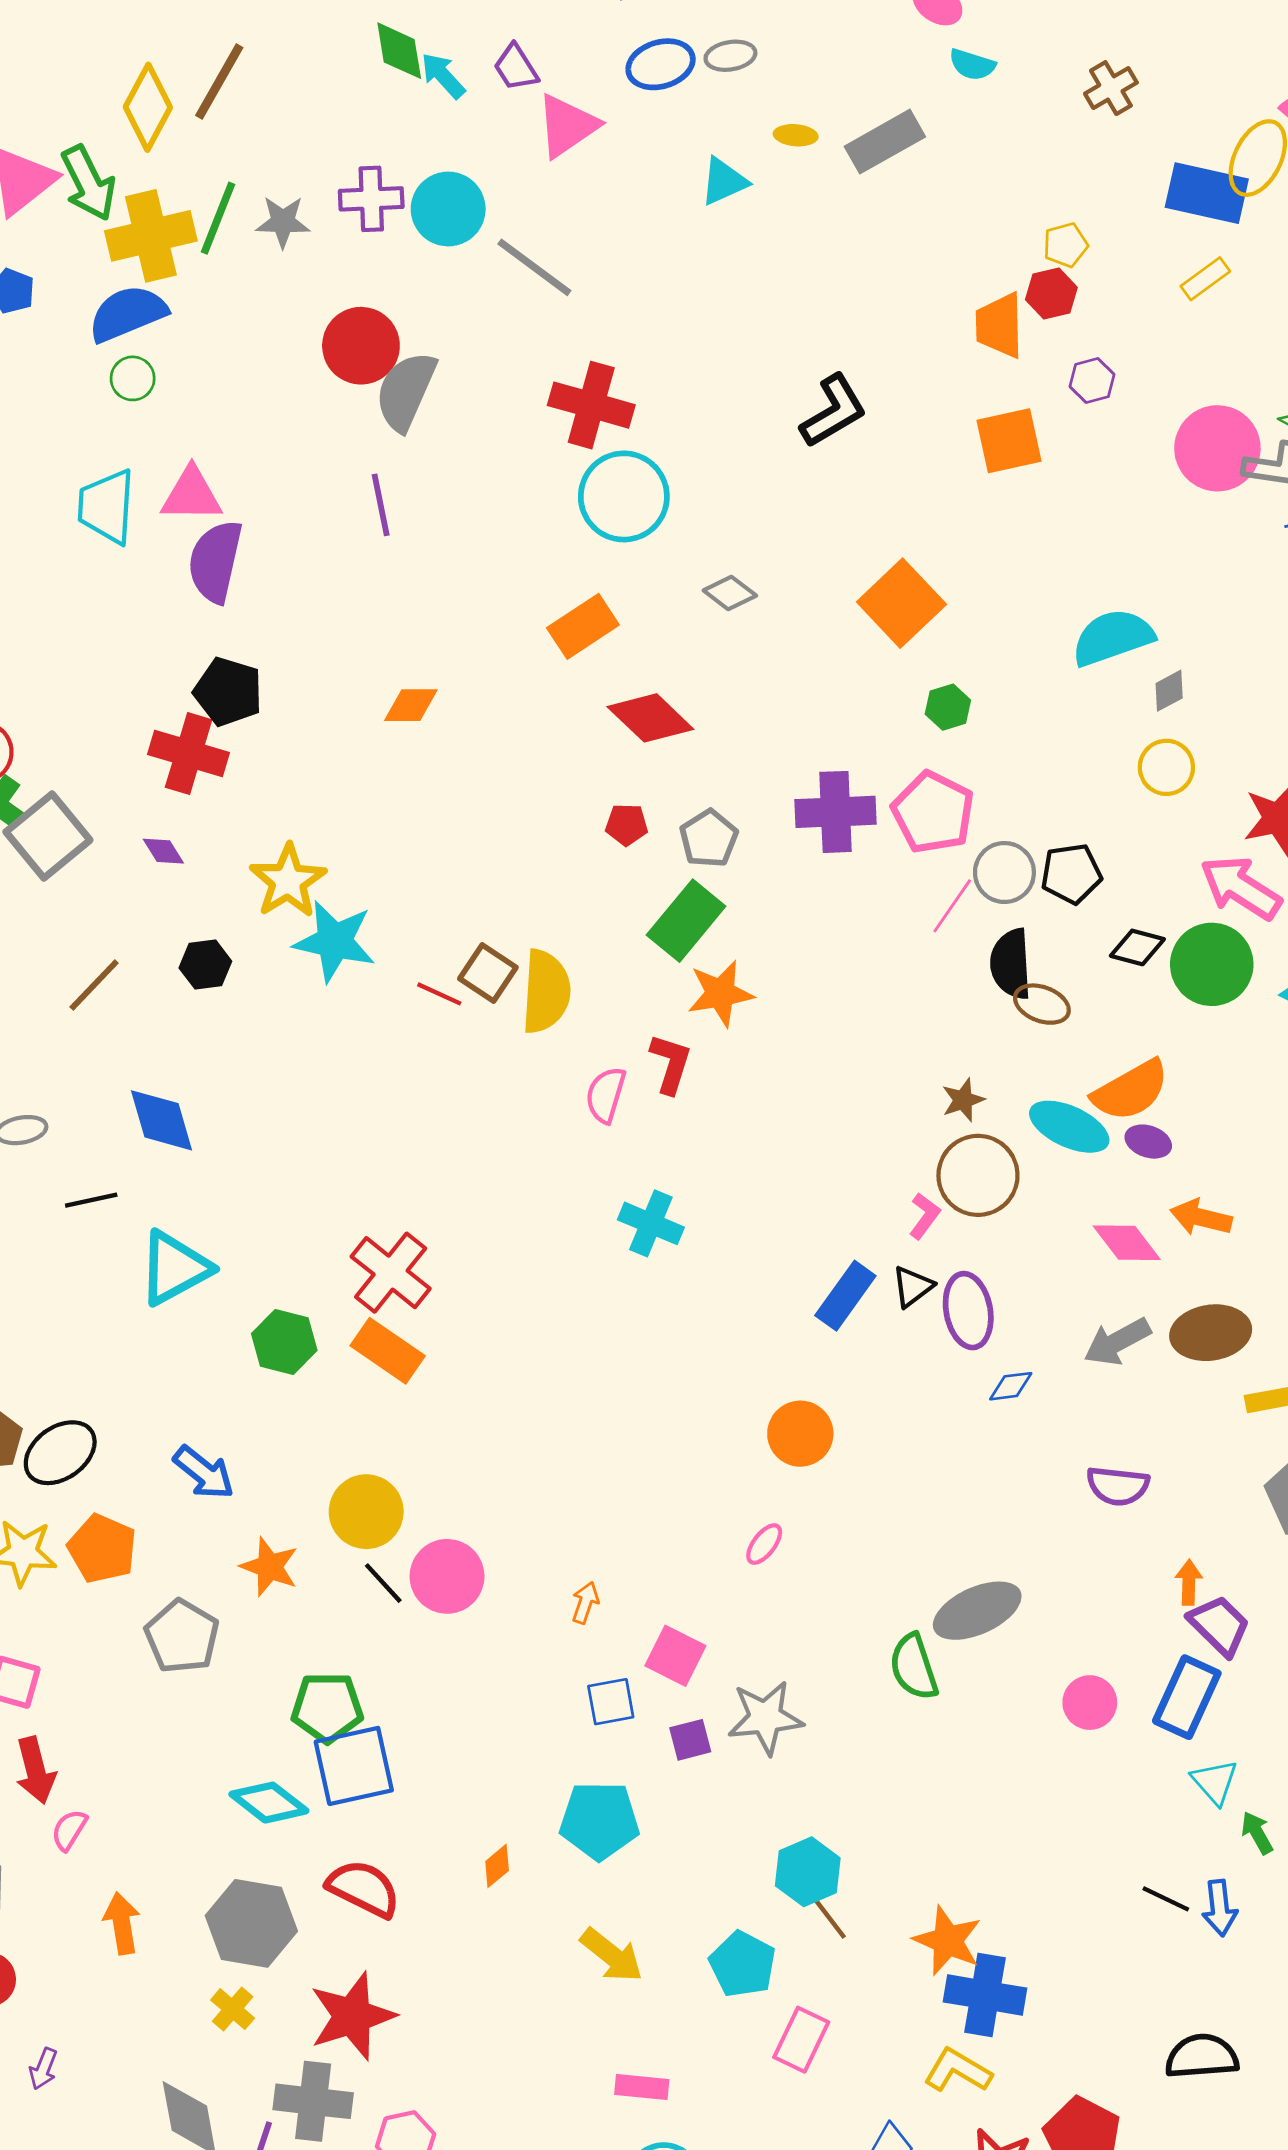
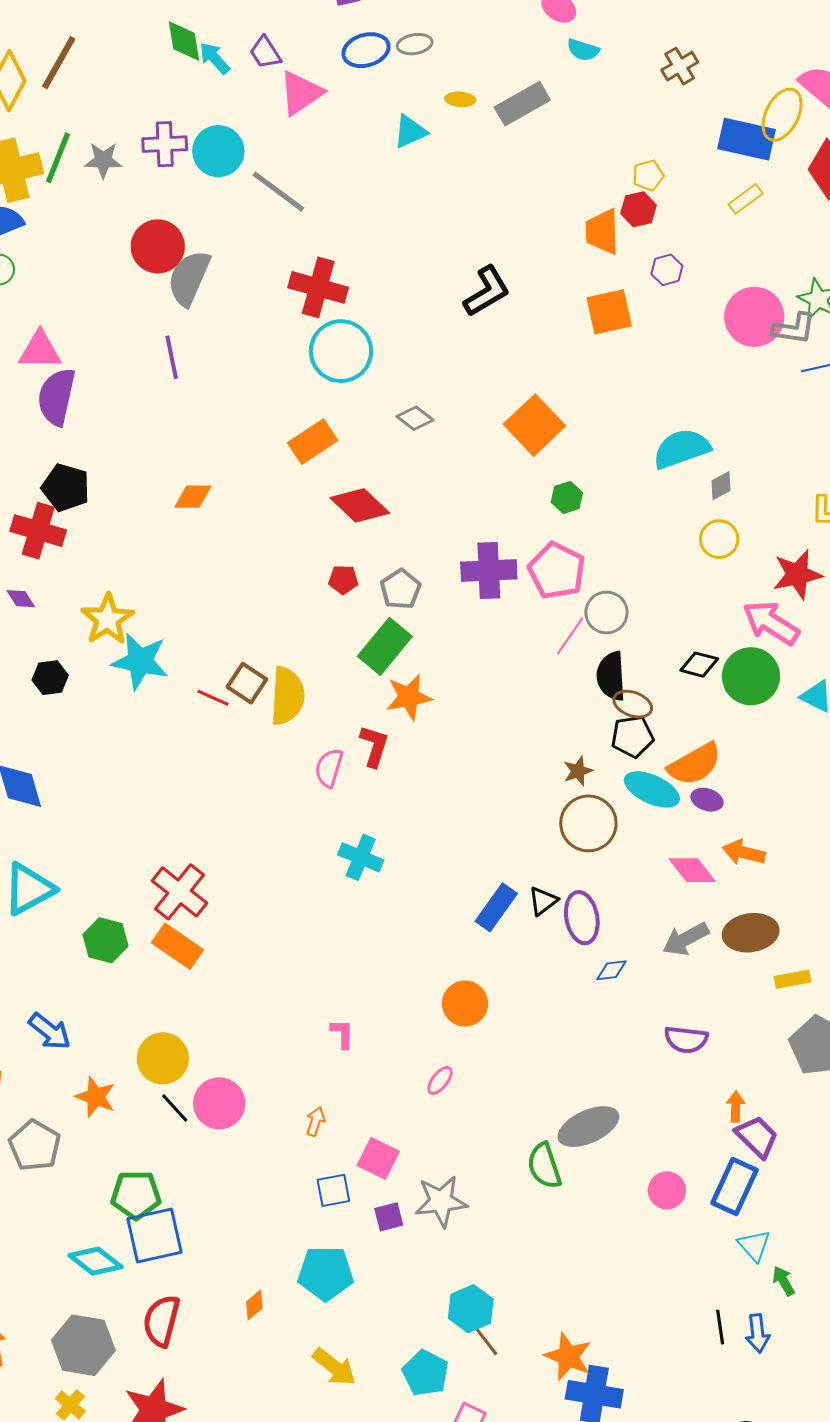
black pentagon: (1071, 874) -> (632, 736), moved
pink L-shape: (925, 1216) -> (342, 1034), moved, turned -36
red semicircle: (364, 1888) -> (161, 1321), turned -102
black line: (1166, 1899) -> (720, 1327), turned 56

